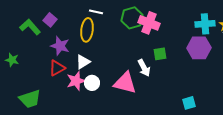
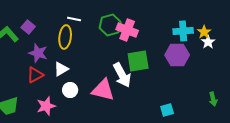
green square: (160, 54) -> (138, 61), size x1.6
white arrow: (144, 68) -> (122, 75), size x1.4
pink star: (76, 81) -> (46, 106), moved

